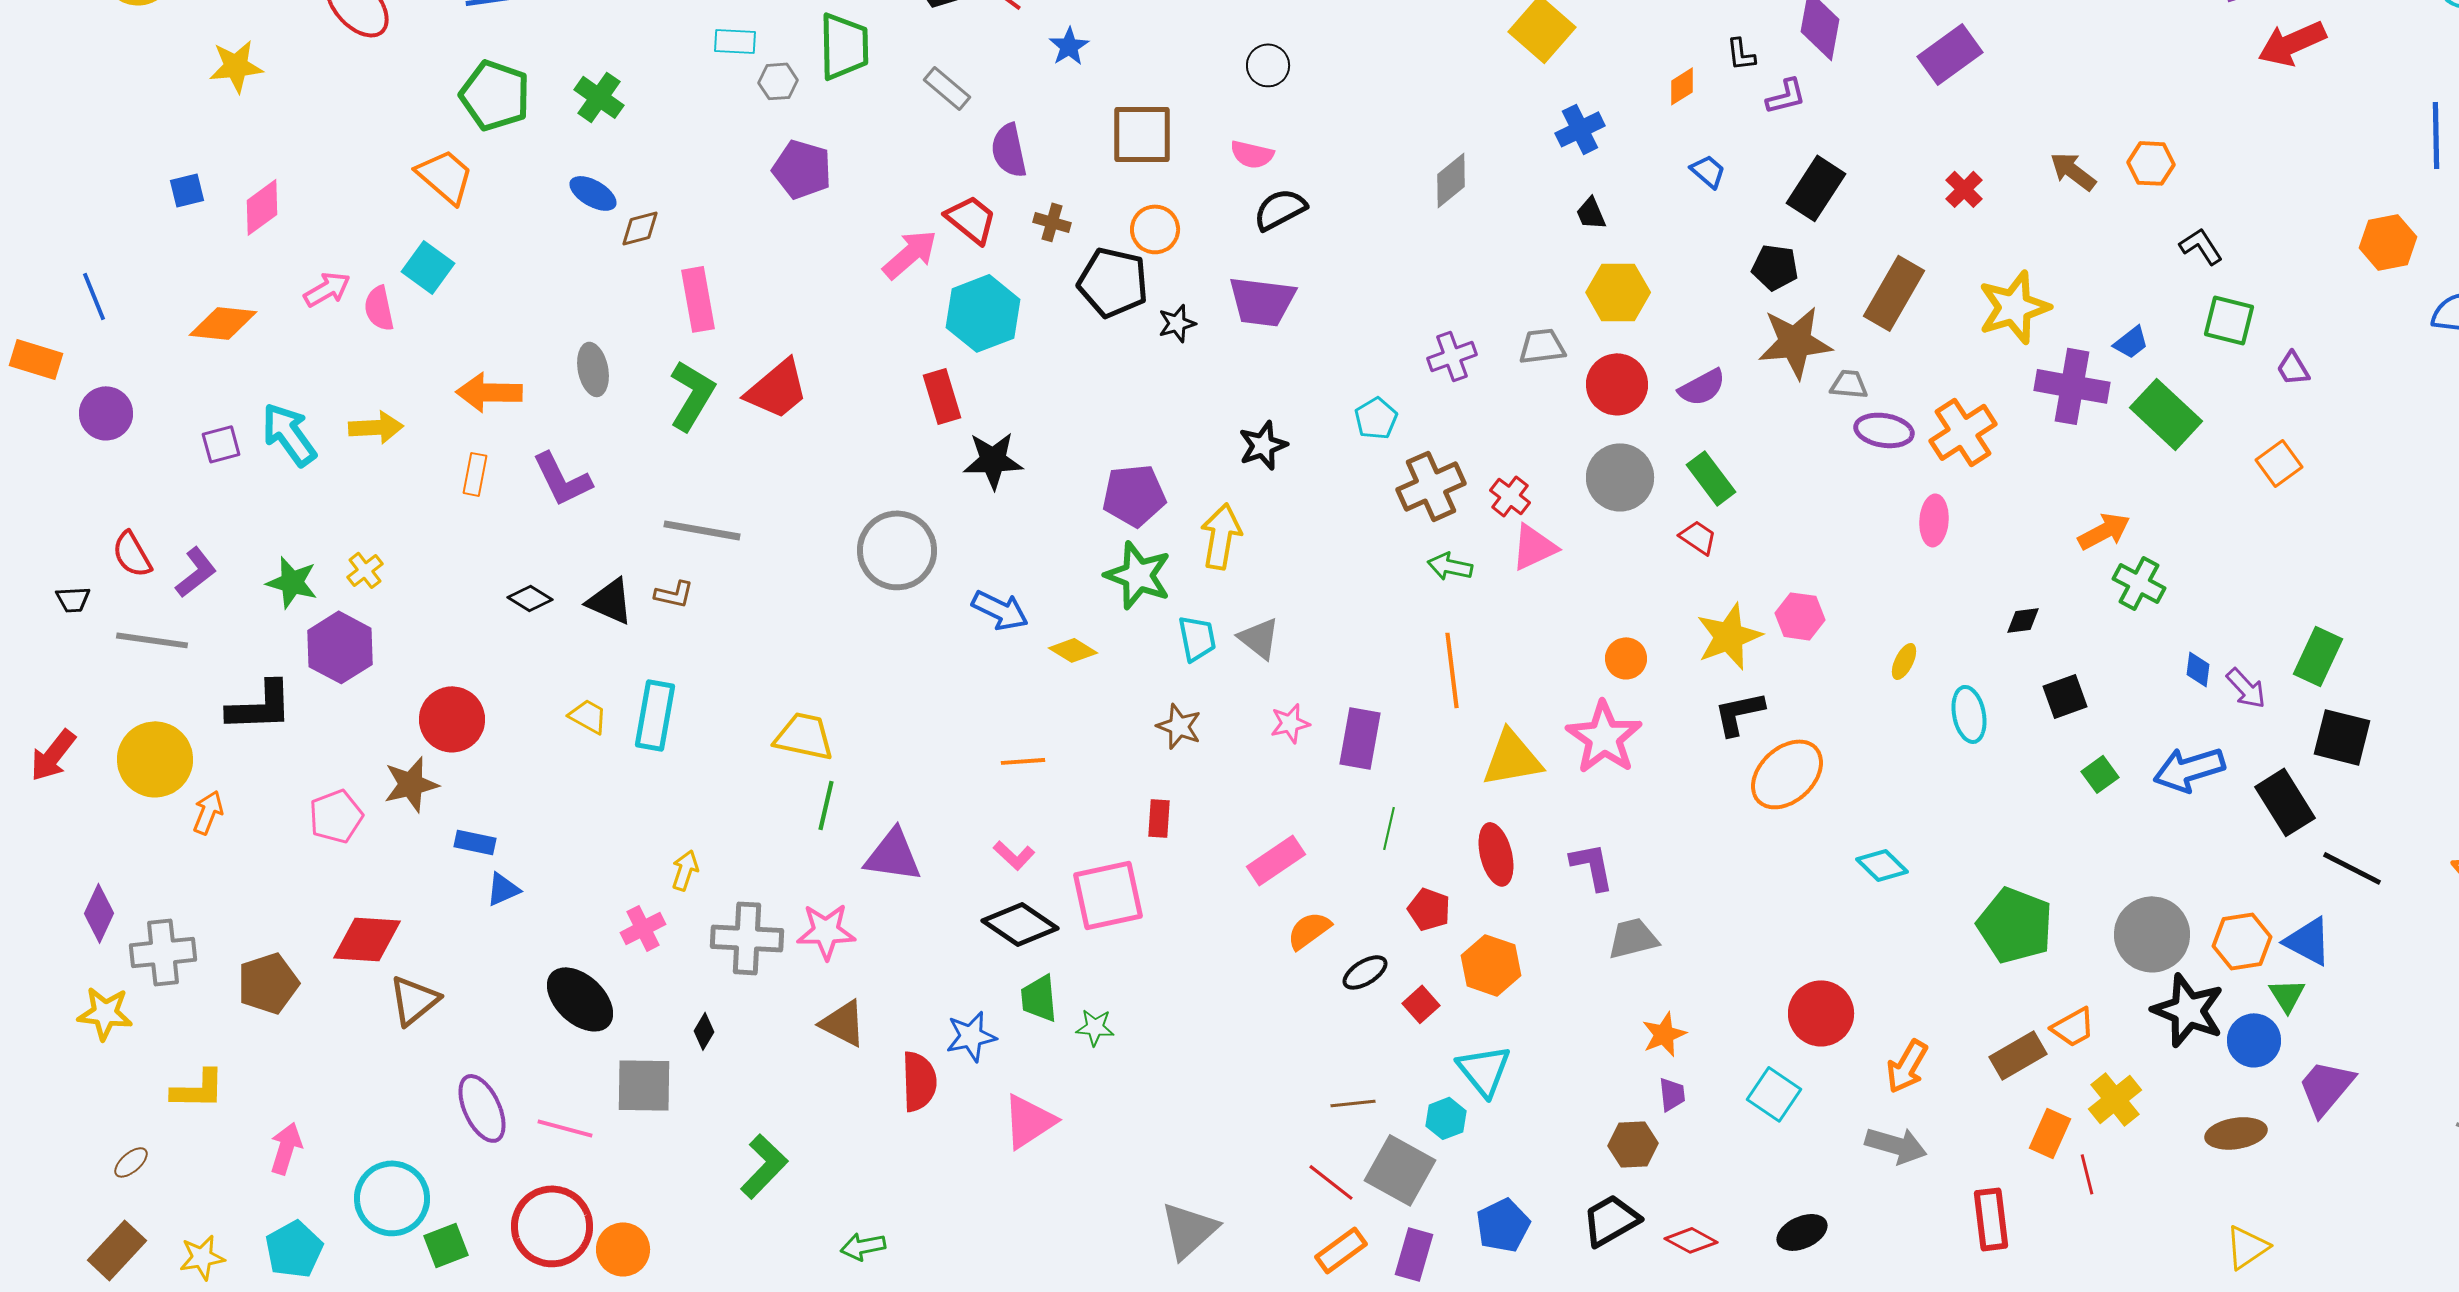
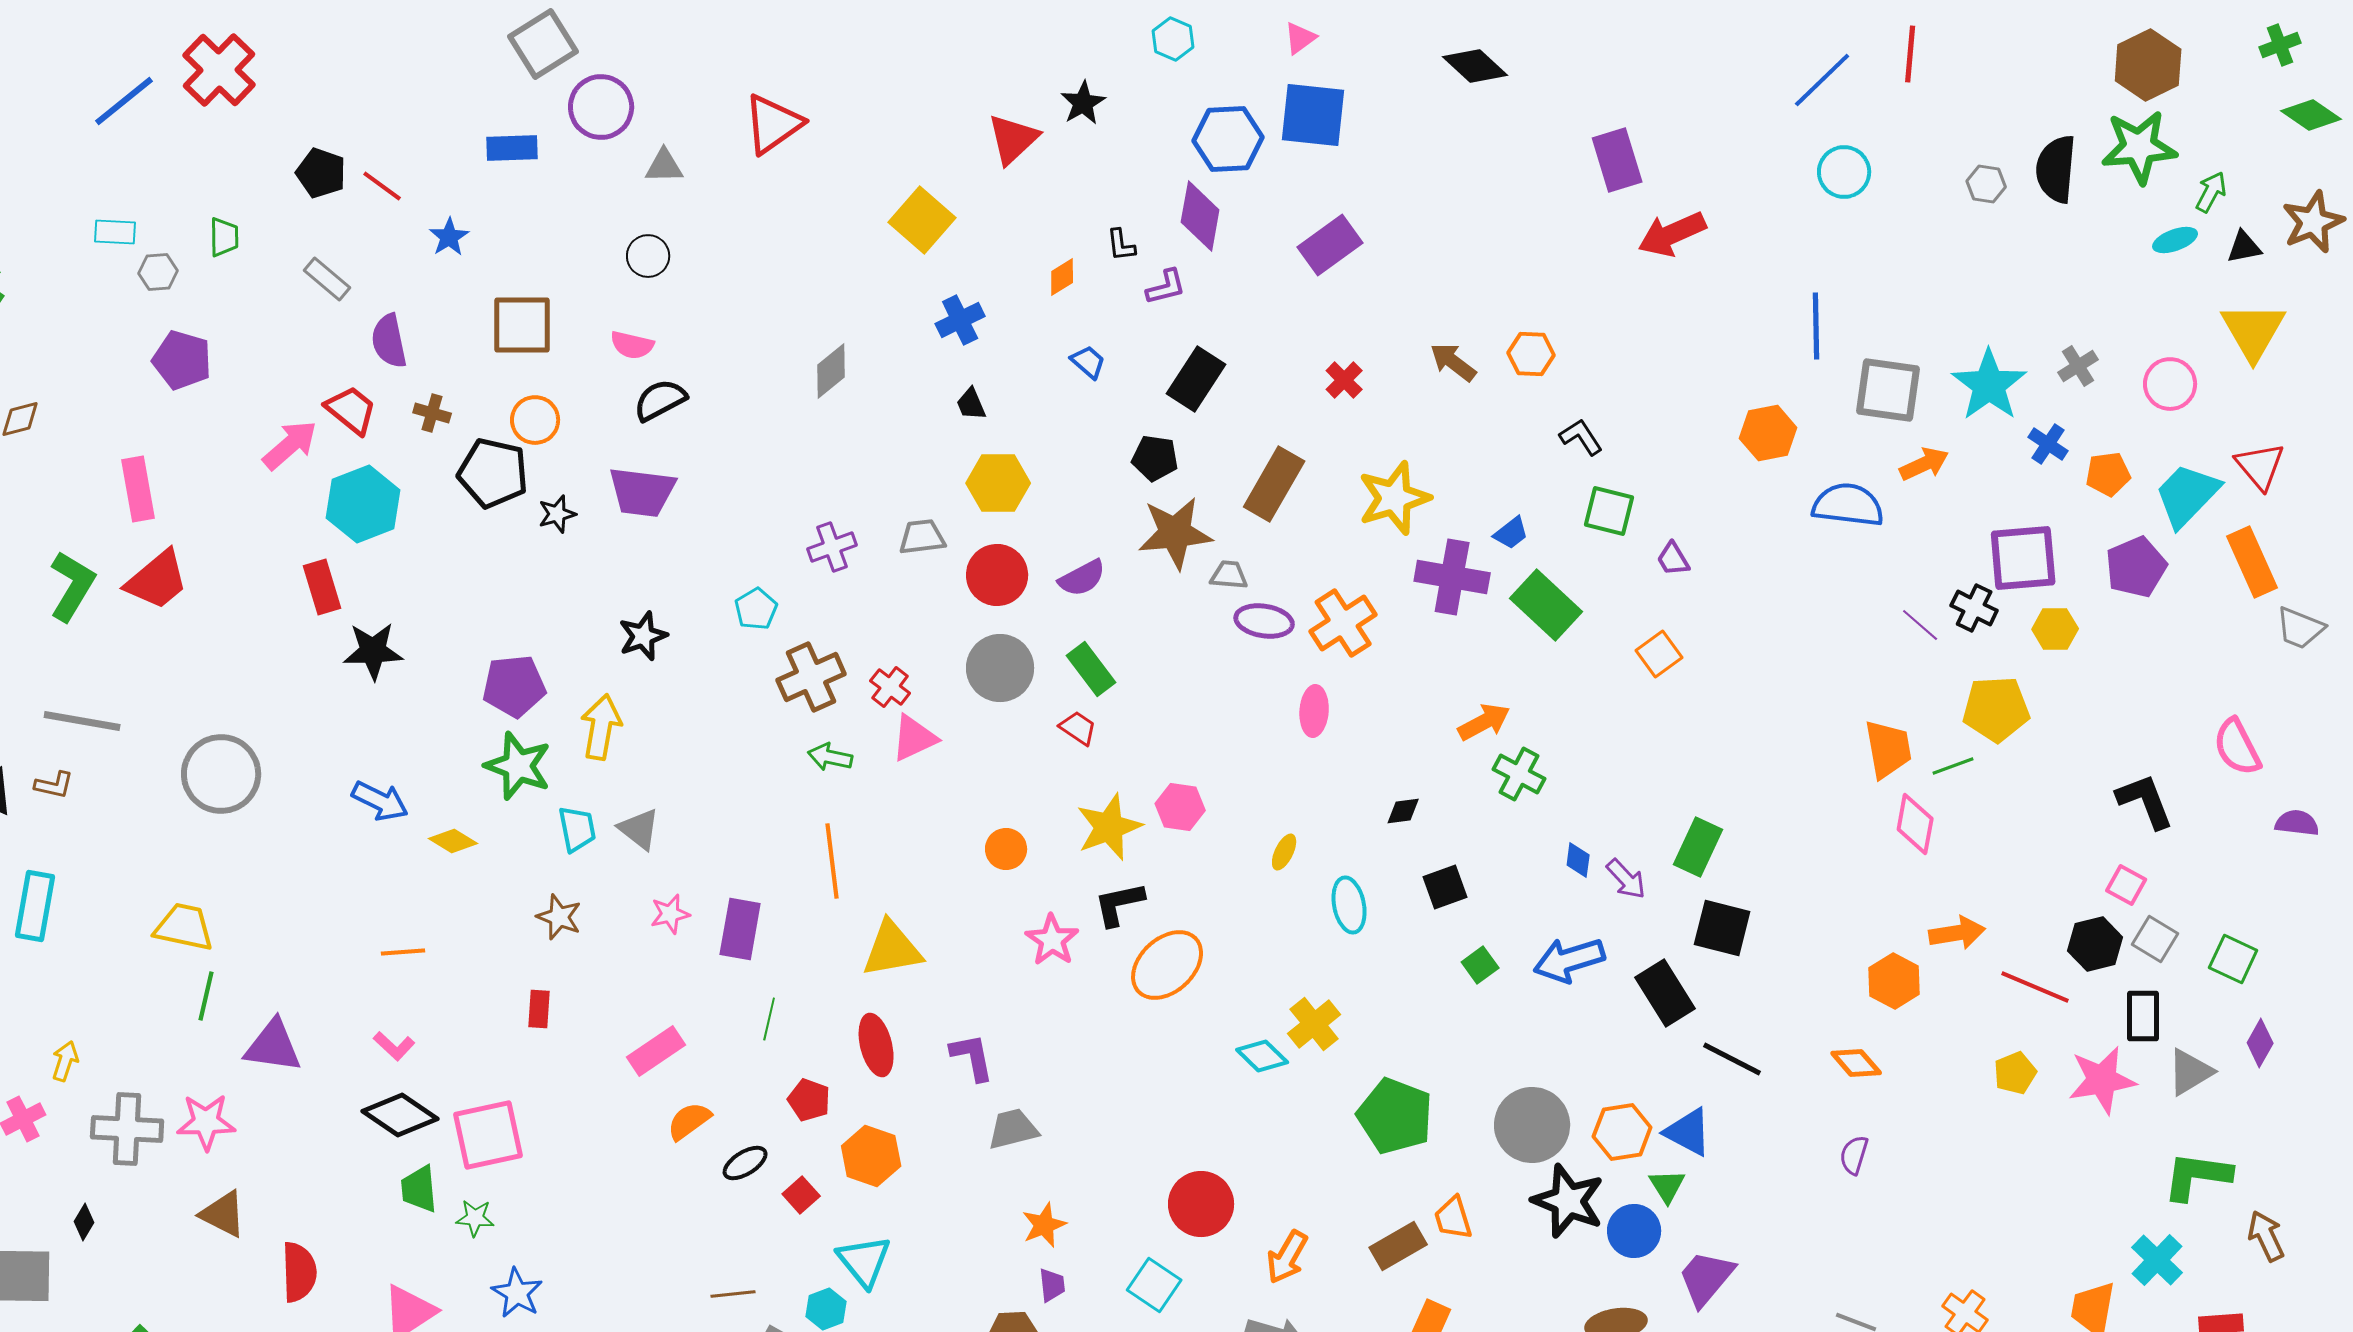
green trapezoid: (844, 46) -> (224, 237), size x0.6
pink rectangle: (698, 299) -> (138, 489), moved
gray circle: (897, 550) -> (221, 774), moved
pink star: (1604, 737) -> (1052, 940), moved, size x0.7
pink square: (1108, 895) -> (488, 1135), moved
orange trapezoid: (2073, 1027) -> (1453, 1218), turned 102
blue star: (971, 1036) -> (517, 1293), moved, turned -30
yellow cross: (2115, 1099) -> (1314, 1024), moved

